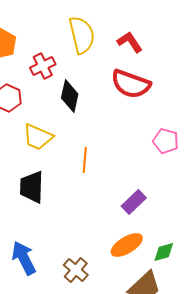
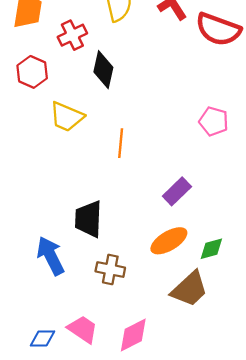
red semicircle: (131, 84) -> (218, 29), moved
black trapezoid: (32, 187) -> (88, 219), moved
brown cross: (76, 270) -> (110, 270), turned -30

